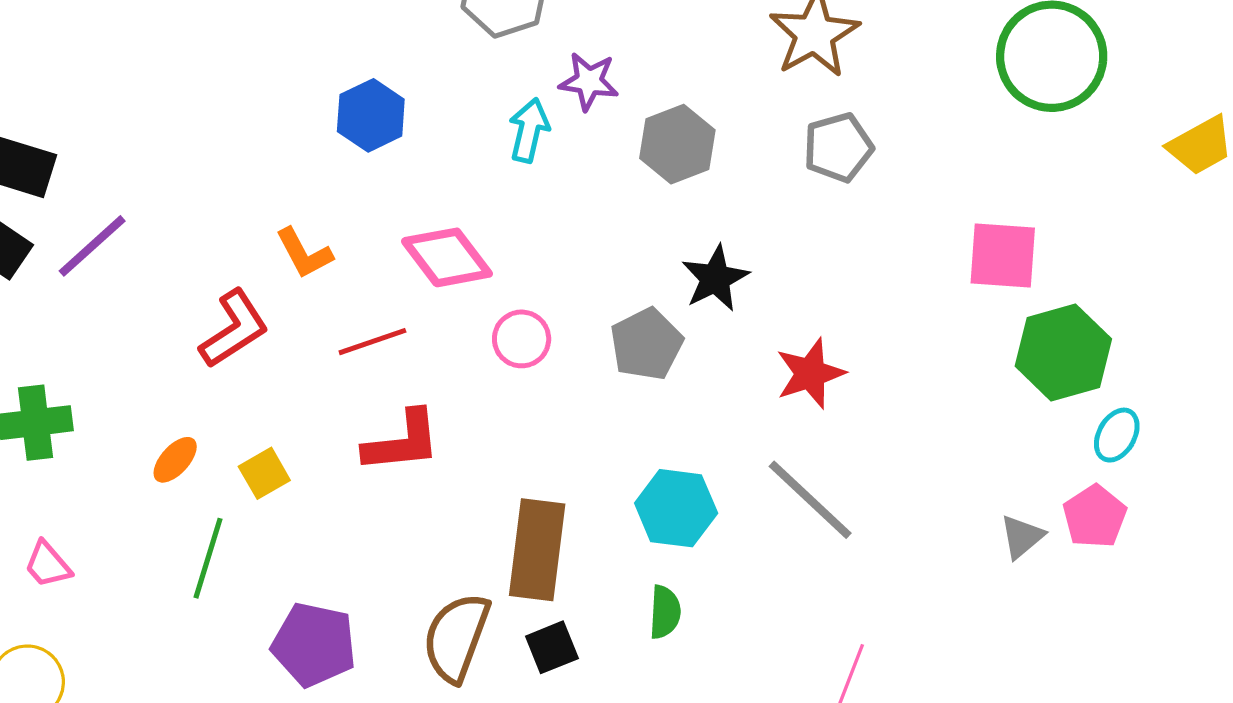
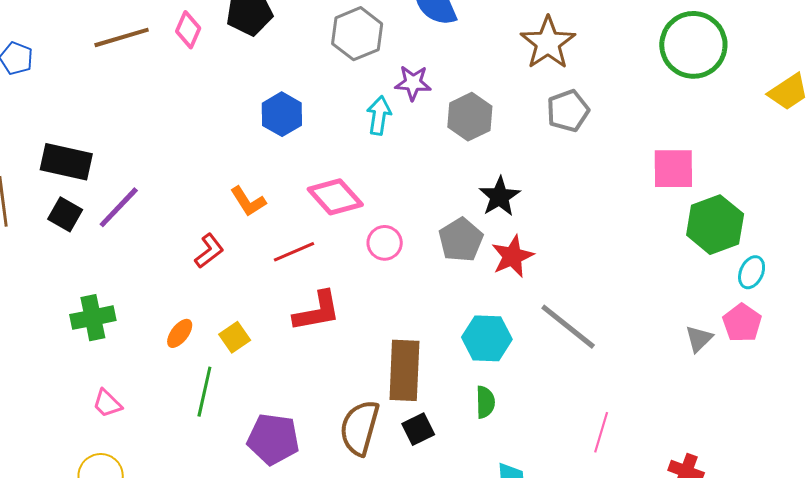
red L-shape: (234, 329) -> (209, 251), size x0.7
red star: (810, 374) -> (512, 256), moved

